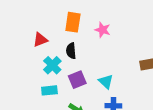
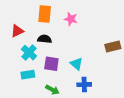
black semicircle: (71, 51) -> (45, 39), turned 104
purple square: (77, 80) -> (51, 64), turned 35

